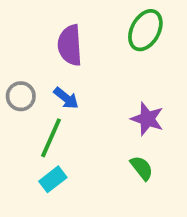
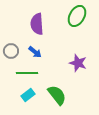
green line: (51, 138) -> (27, 73), turned 65
green semicircle: (142, 168) -> (57, 95), moved, size x1.5

